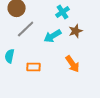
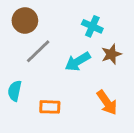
cyan cross: (63, 12) -> (92, 26), turned -32

